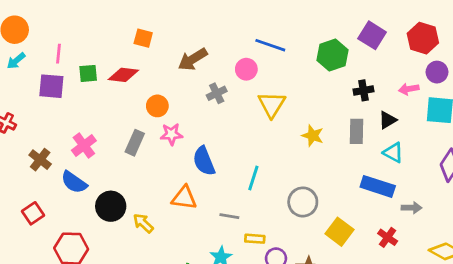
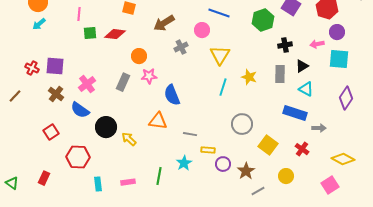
pink line: (58, 54) -> (79, 14), moved
purple square: (51, 86) -> (55, 66), moved
cyan line: (253, 178) -> (223, 87), moved

